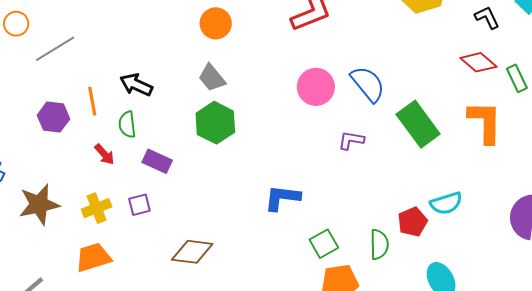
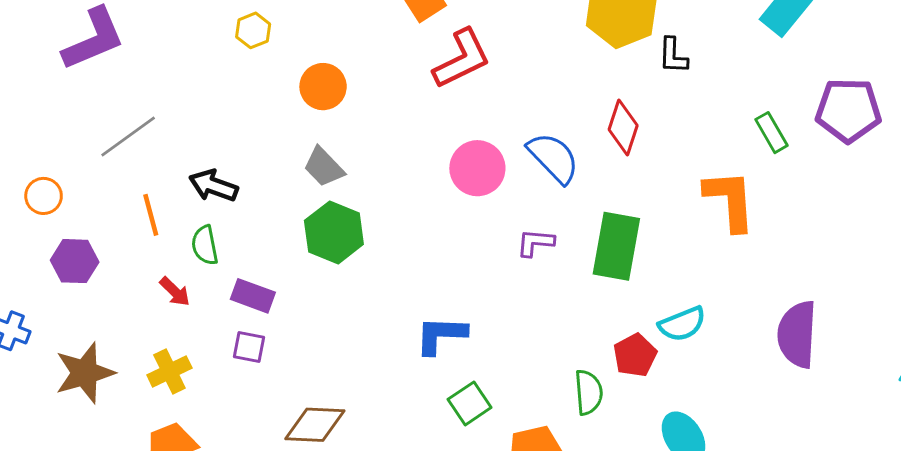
black L-shape: (487, 18) -> (673, 56), moved, turned -148
orange circle: (16, 24) -> (44, 196), moved
gray line: (55, 49) -> (128, 136), moved
red diamond: (478, 62) -> (623, 128), moved, turned 72
purple hexagon: (53, 117) -> (75, 261), moved
green rectangle: (418, 124) -> (616, 246), moved, turned 51
purple square: (139, 205) -> (249, 347), moved, turned 30
green square: (324, 244) -> (470, 403), moved

